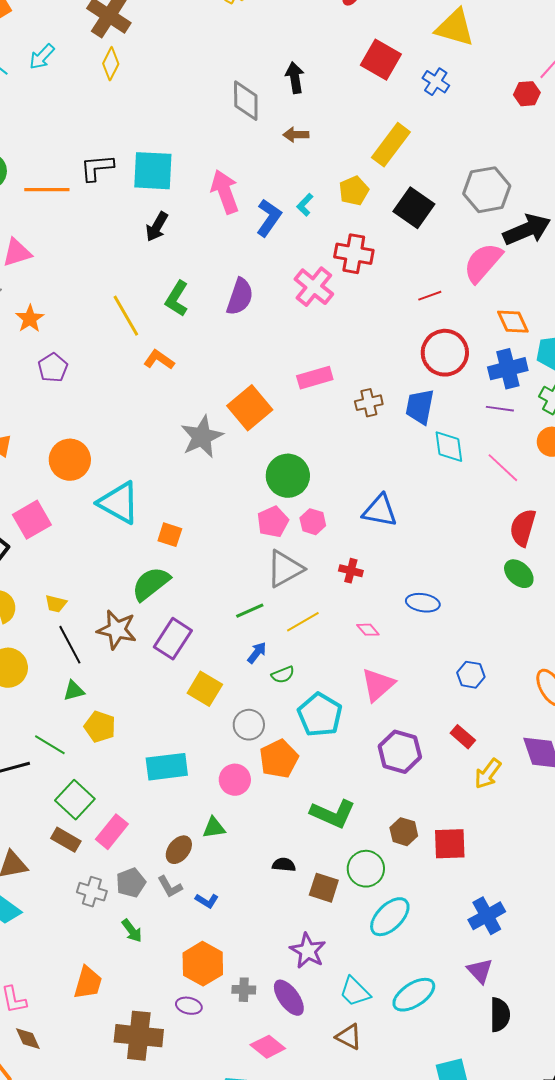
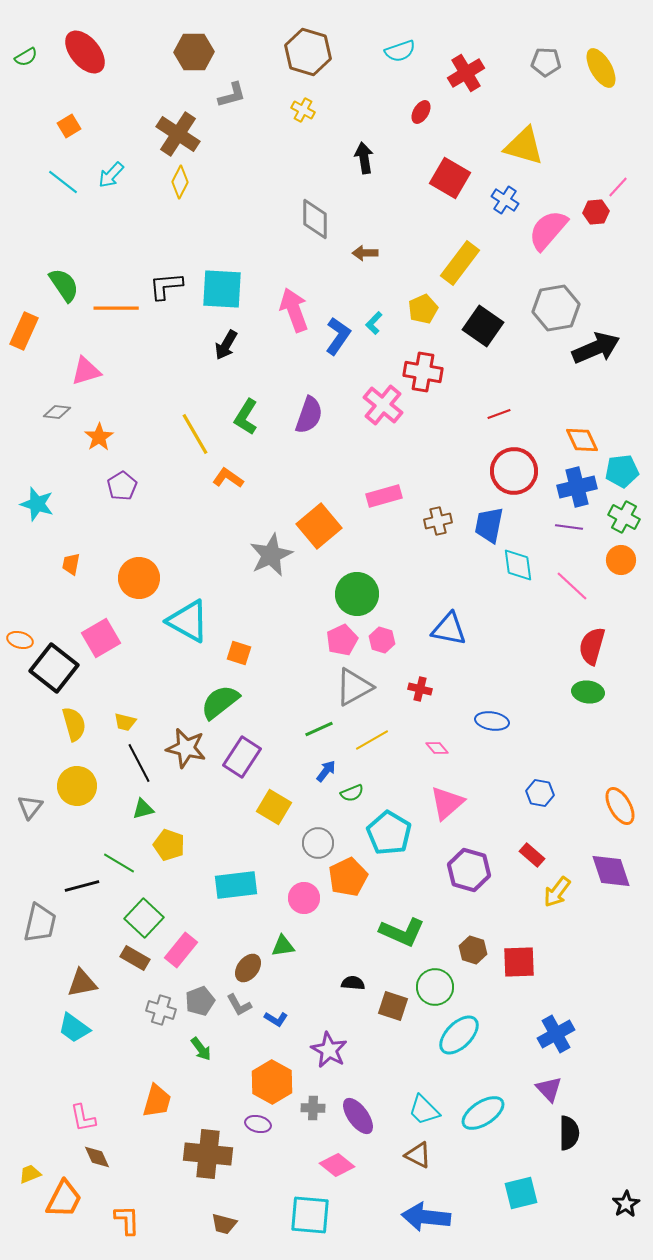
black arrow: (295, 78) -> (364, 158), moved
pink semicircle: (483, 263) -> (548, 230), moved
green ellipse: (519, 574) -> (588, 692), turned -36
purple star: (308, 951) -> (329, 1050), moved

